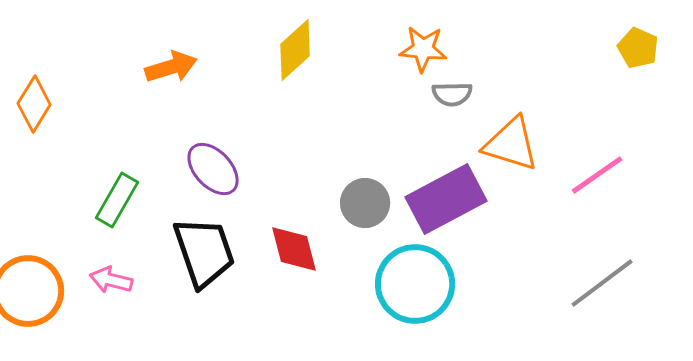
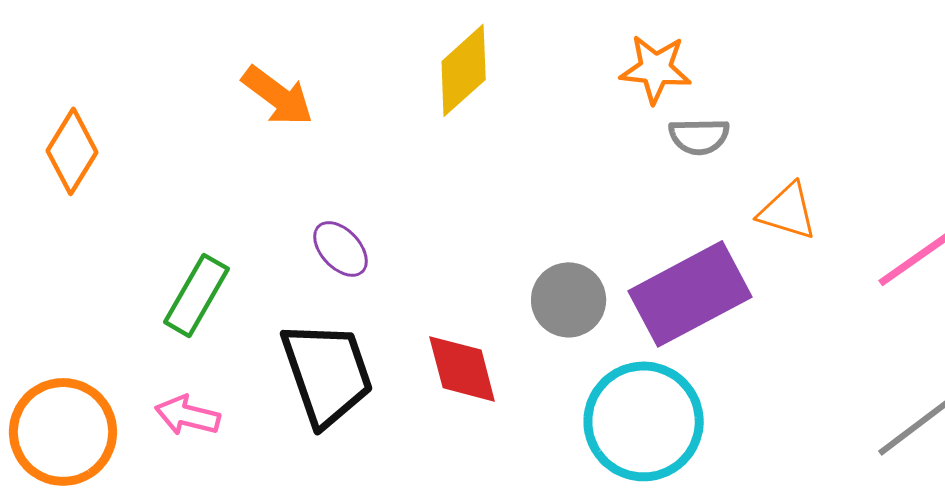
orange arrow: (171, 67) -> (278, 96), turned 54
orange triangle: (511, 144) -> (788, 211), size x0.7
purple ellipse: (213, 169) -> (341, 249), size x0.7

